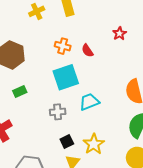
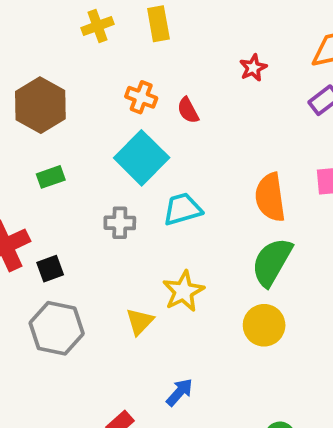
red star: (120, 33) -> (253, 68), moved
cyan square: (66, 77) -> (142, 158), turned -32
black square: (67, 141) -> (50, 269), moved

